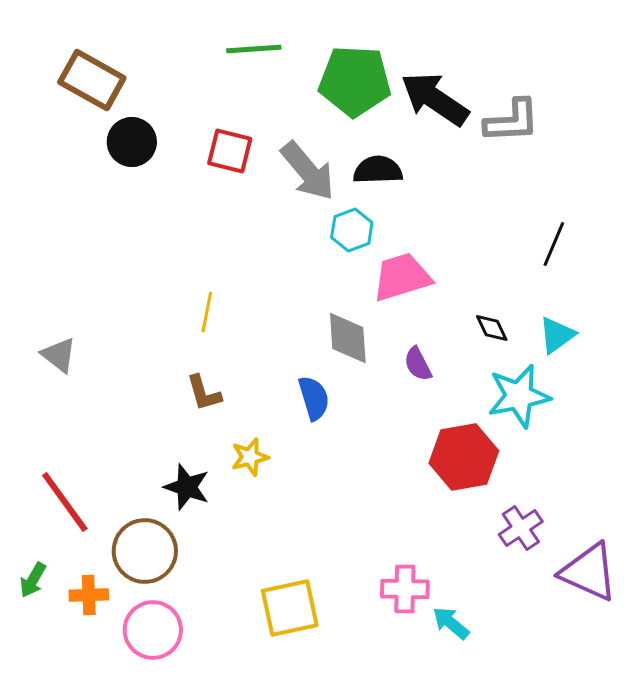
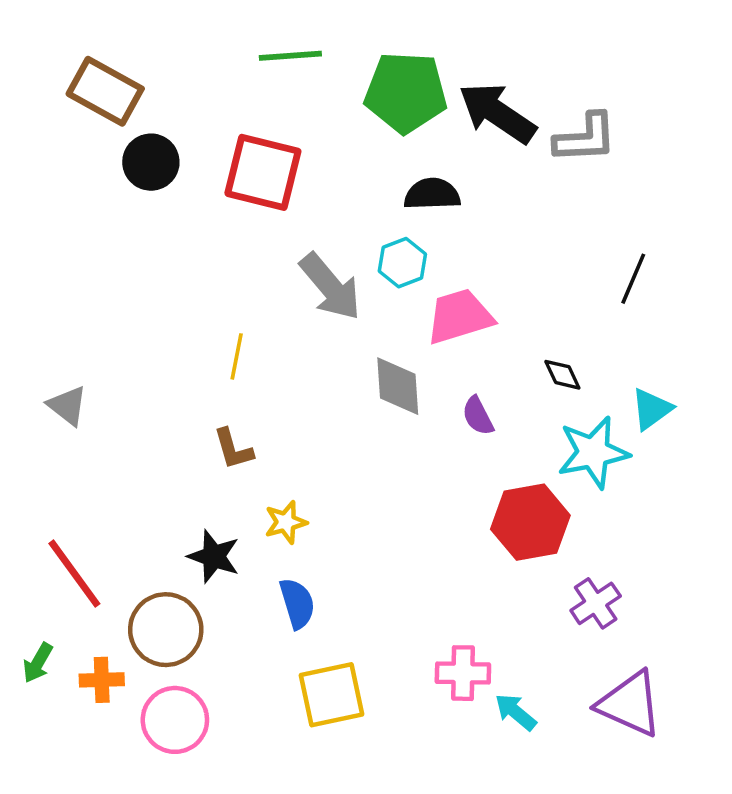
red square: (230, 151) -> (263, 172), size x1.5
gray arrow: (308, 171) -> (330, 287), moved
cyan triangle: (557, 335) -> (652, 409), moved
blue semicircle: (314, 398) -> (297, 603), moved
purple triangle: (589, 572) -> (630, 704), moved

